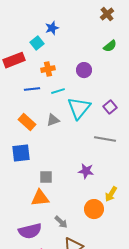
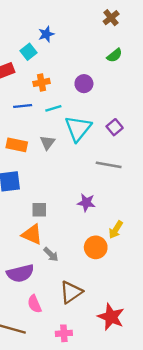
gray triangle: (53, 120) -> (47, 143), turned -32
orange rectangle: (27, 122) -> (17, 145), turned -30
orange triangle: (40, 198) -> (32, 234), turned 30
gray arrow: (61, 222) -> (51, 254), moved

